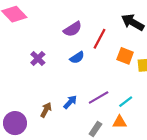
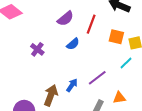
cyan line: (126, 102) -> (126, 63), moved
brown arrow: (46, 110) -> (51, 95), size x1.5

